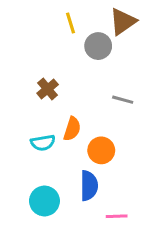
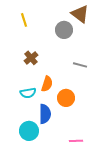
brown triangle: (123, 21) -> (80, 14), turned -48
yellow line: (71, 23) -> (24, 20), moved
blue semicircle: (89, 186) -> (45, 114), moved

